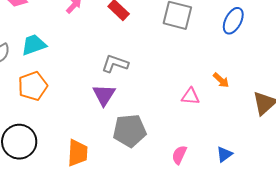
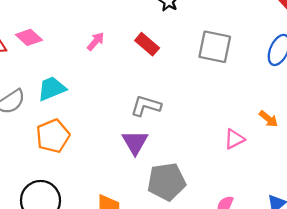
pink triangle: (191, 96) -> (234, 139), turned -30

